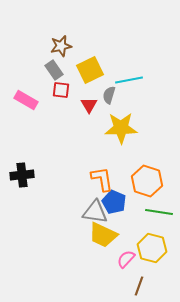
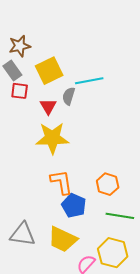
yellow star: (121, 128) -> (52, 138), moved
orange hexagon: (147, 181) -> (108, 184), size x0.7
gray triangle: (95, 212) -> (23, 234), moved

